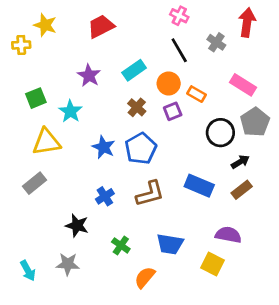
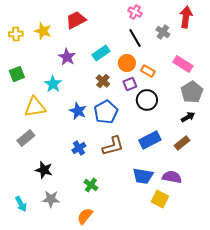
yellow star: (45, 25) -> (43, 31), moved
green square: (36, 98) -> (17, 74), moved
black circle: (220, 133) -> (147, 100), moved
black arrow: (240, 162) -> (188, 117), moved
blue rectangle: (199, 186) -> (150, 140), turned -50
black star: (77, 226) -> (44, 170), moved
blue trapezoid: (170, 244) -> (143, 176), moved
orange semicircle: (145, 277) -> (85, 216), moved

